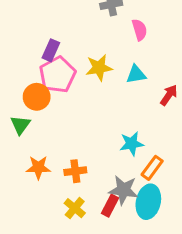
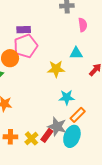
purple rectangle: (51, 50) -> (24, 30), turned 56
yellow star: (99, 68) -> (56, 69), moved
orange cross: (75, 171) -> (10, 137), moved
yellow cross: (75, 208) -> (31, 138), moved

